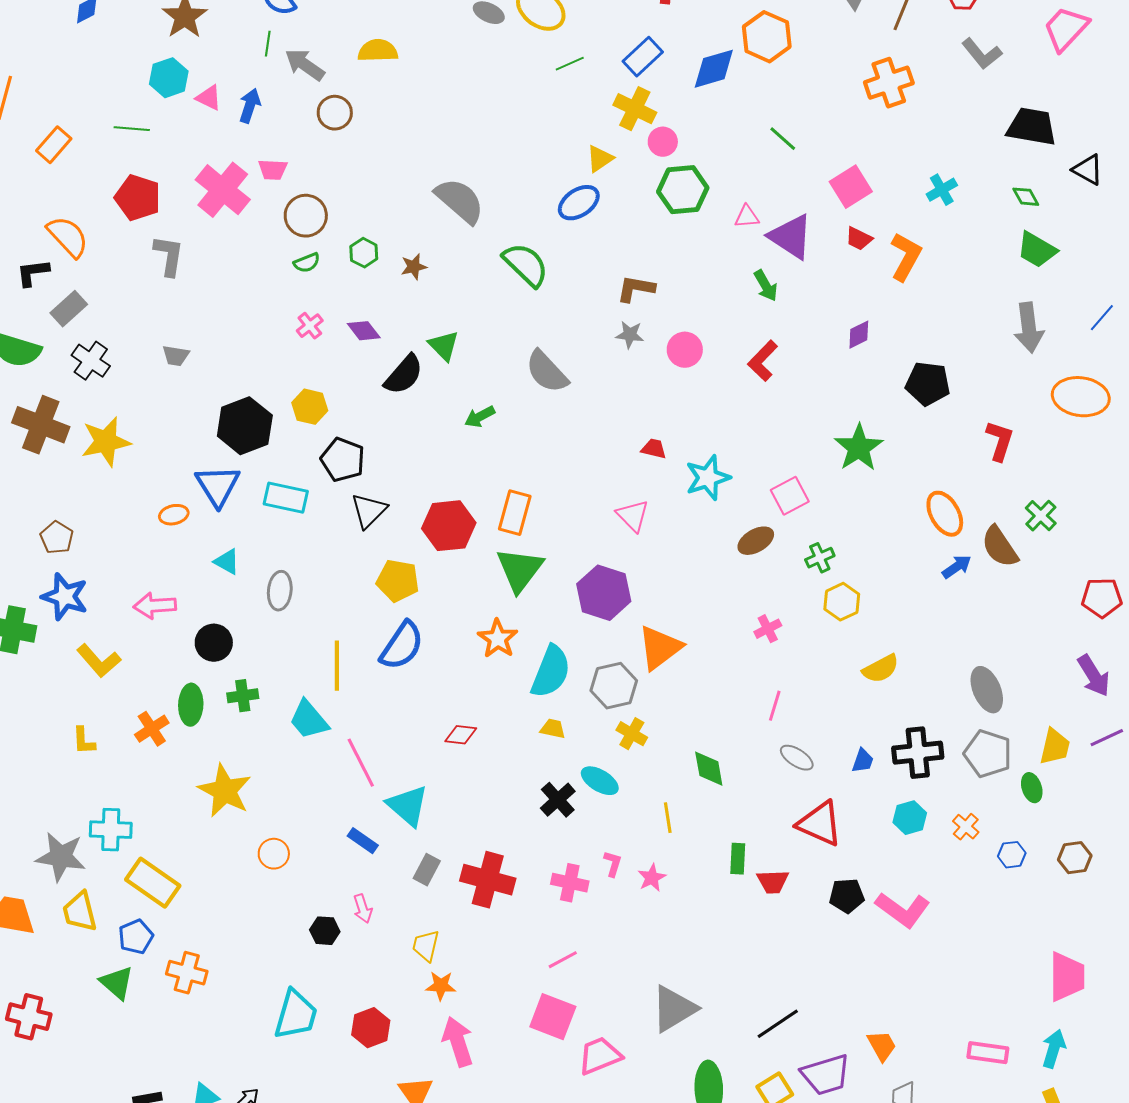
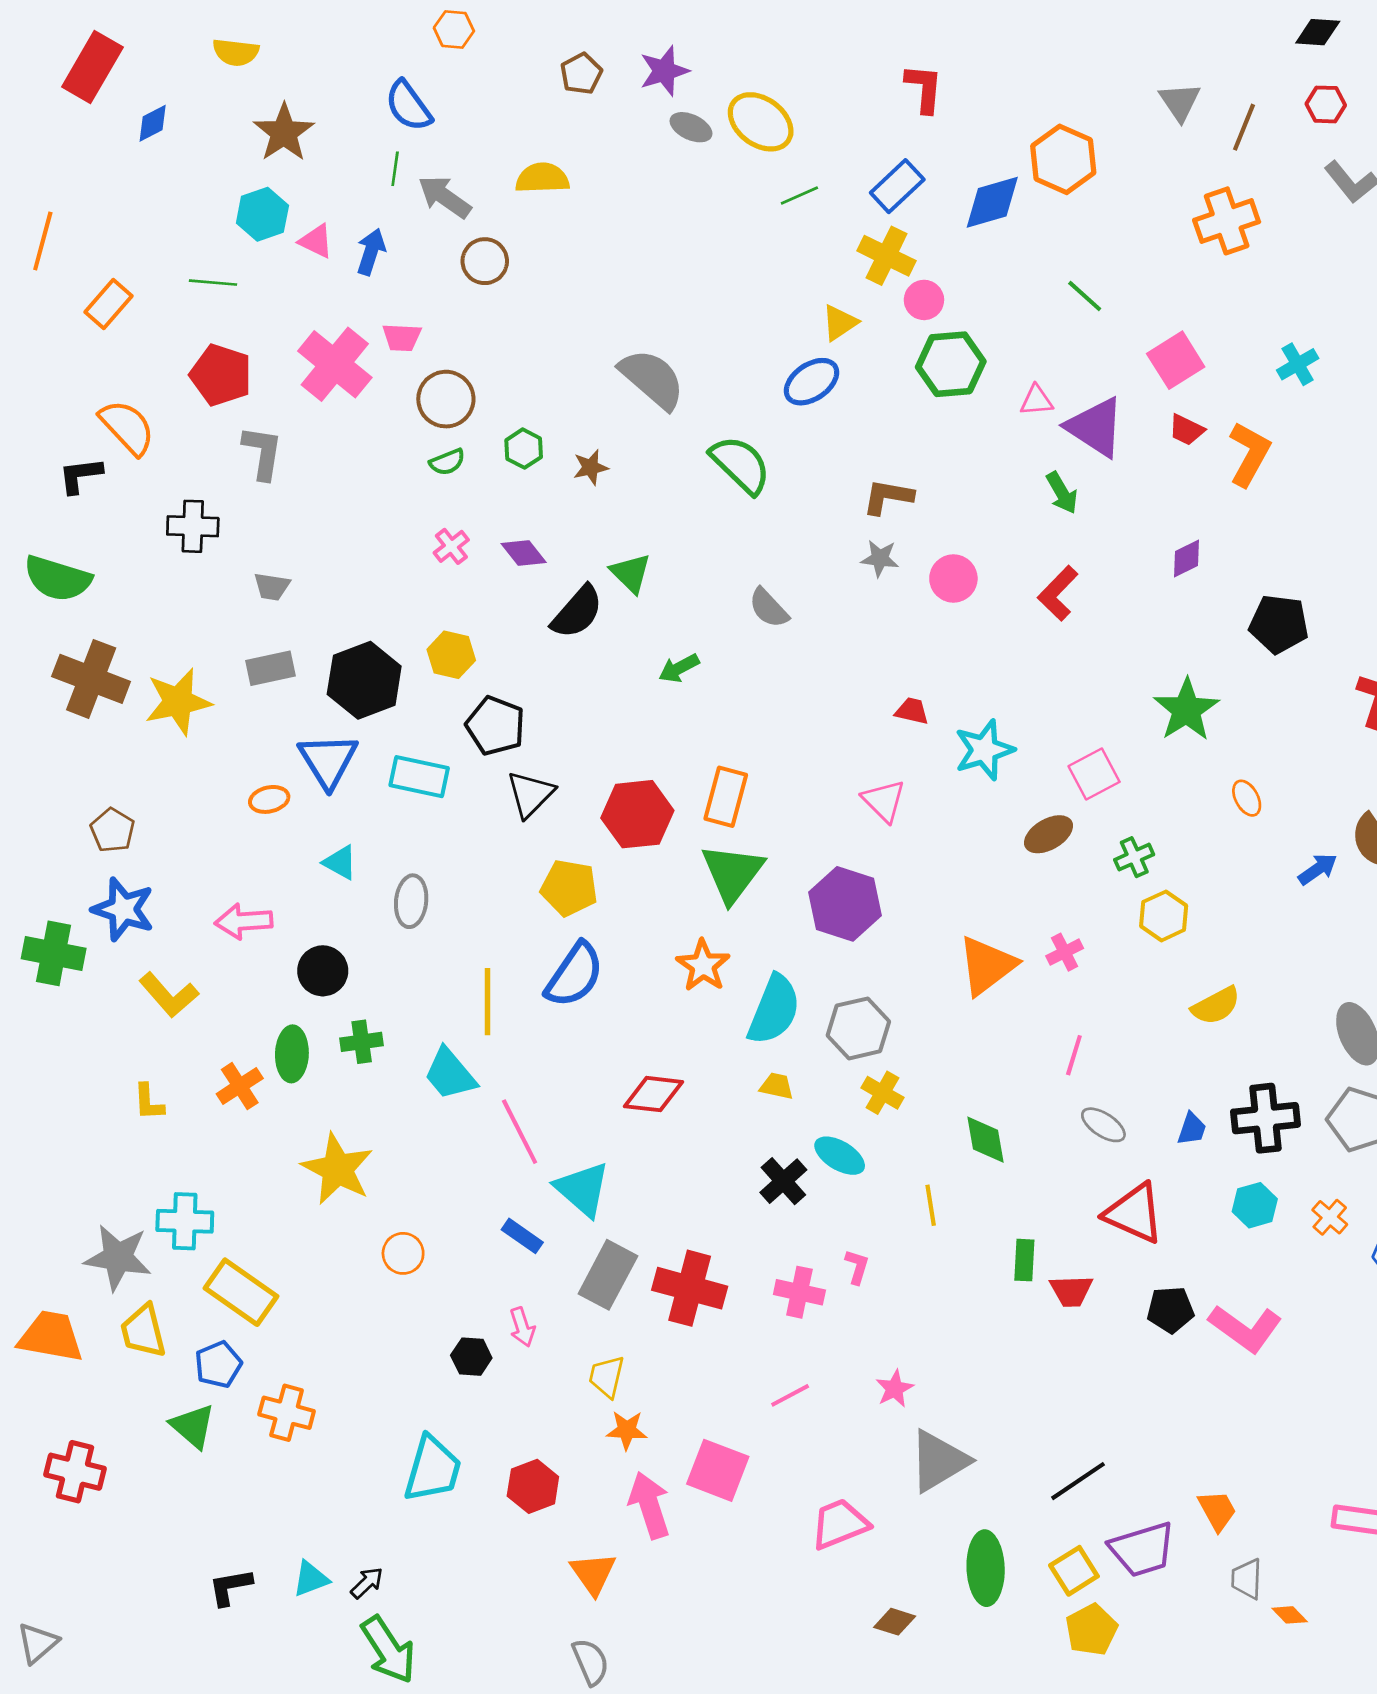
gray rectangle: (69, 309) -> (270, 668), moved, turned 30
black cross: (91, 361) -> (193, 526), moved, turned -33
gray semicircle: (547, 372) -> (769, 608), size x0.7
orange ellipse: (945, 514) -> (1247, 798), moved, size x0.6
orange triangle: (660, 648) -> (987, 965), moved
red diamond: (461, 735) -> (653, 1094), size x1.4
gray rectangle: (427, 870) -> (608, 1275), size x1.6
pink star: (652, 878) -> (895, 1389), moved
pink square: (553, 1017) -> (718, 1470), moved

